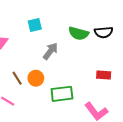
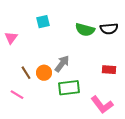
gray arrow: (50, 51) -> (62, 64), moved

